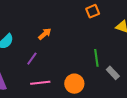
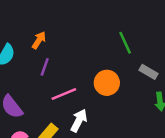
orange arrow: (45, 34) -> (39, 40), moved
gray rectangle: (113, 73) -> (149, 72), moved

